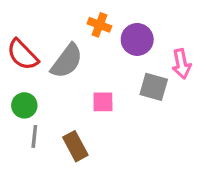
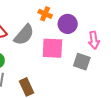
gray square: (154, 87) -> (82, 62), moved
pink square: (103, 102) -> (52, 48), moved, size x1.6

